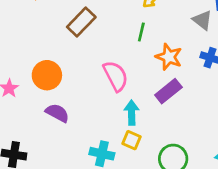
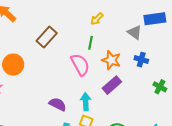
orange circle: (47, 75) -> (13, 65), moved
pink semicircle: (116, 76) -> (80, 65), moved
purple semicircle: (57, 113) -> (58, 104), moved

